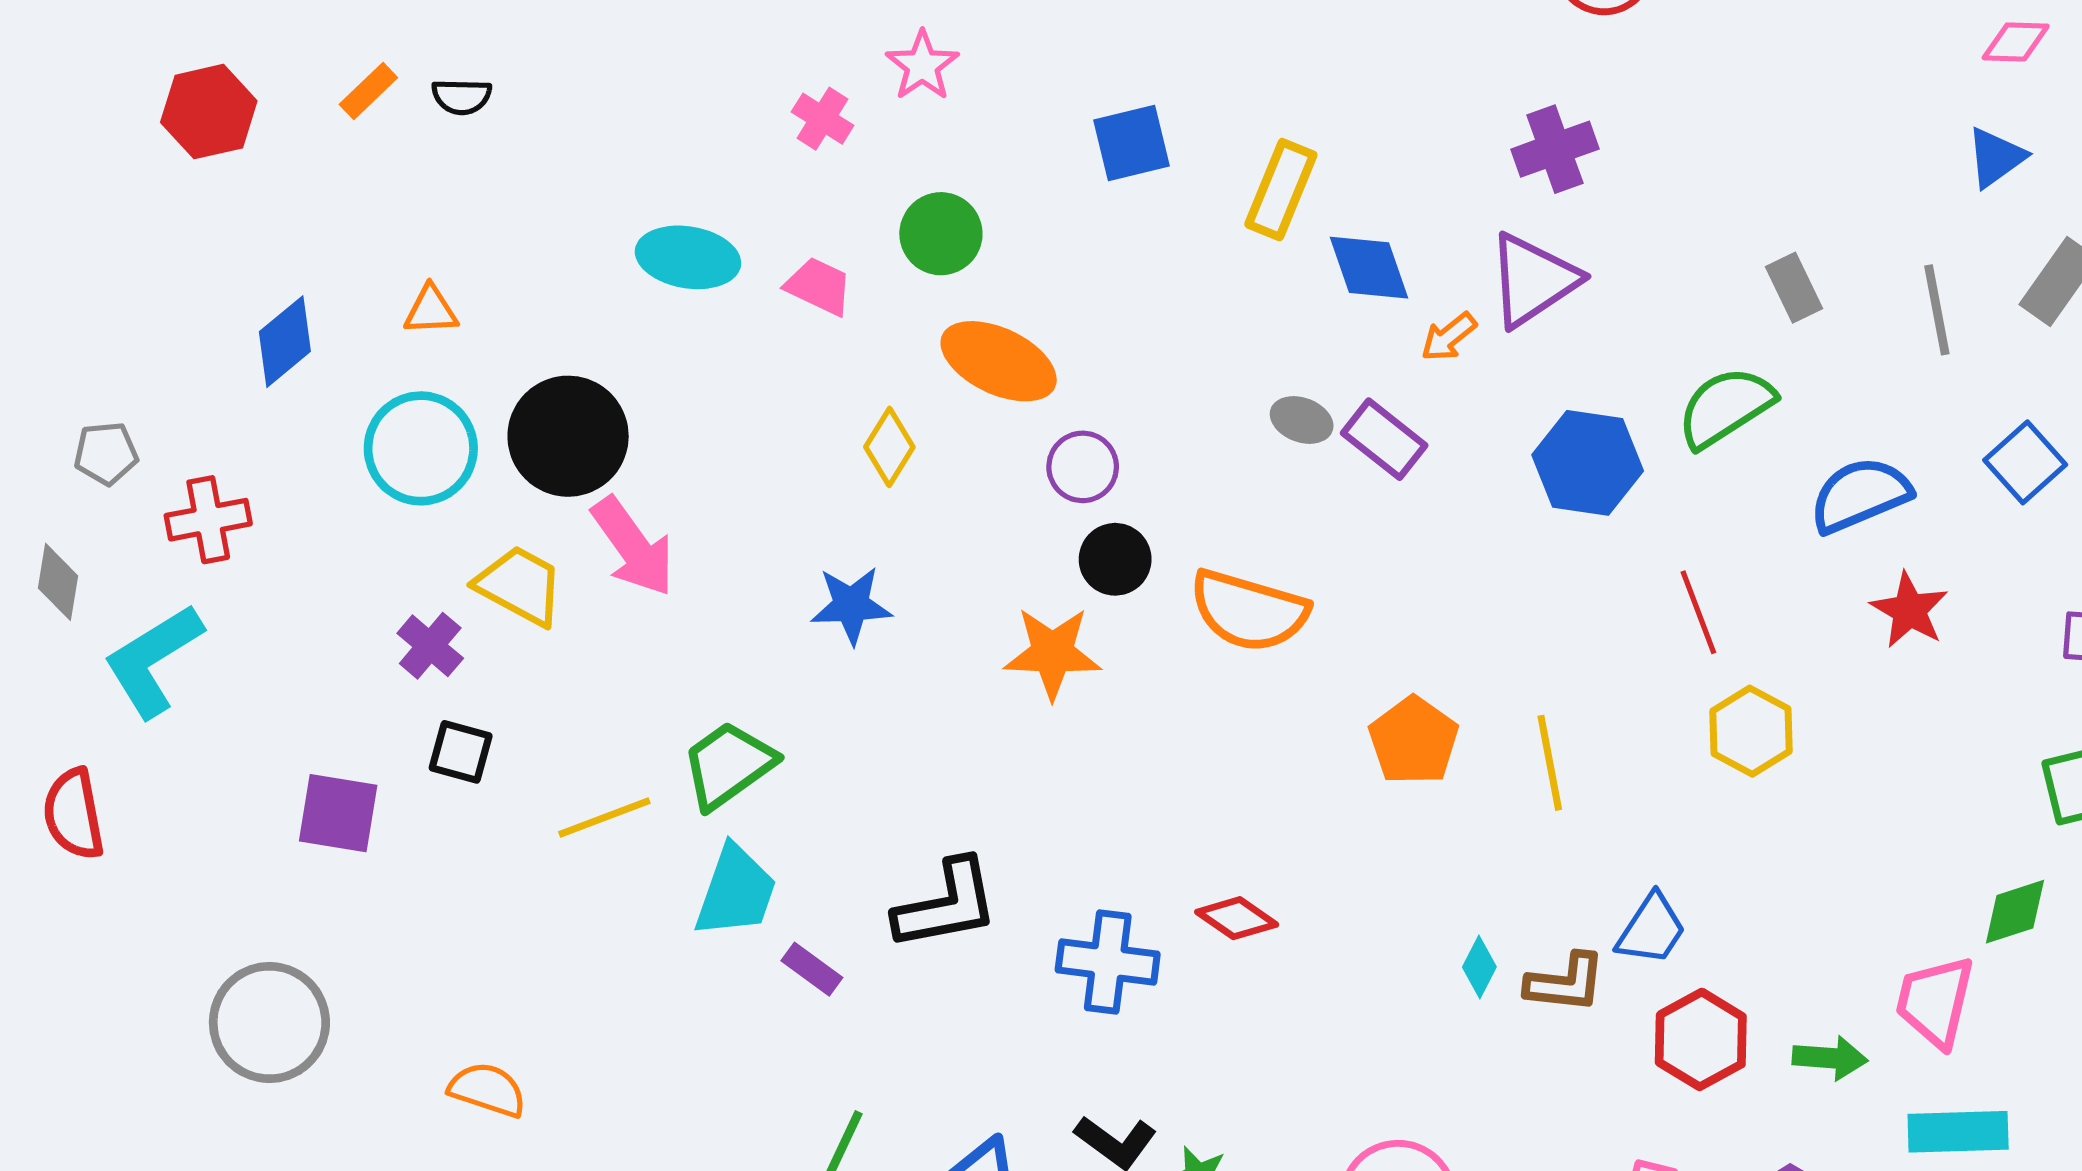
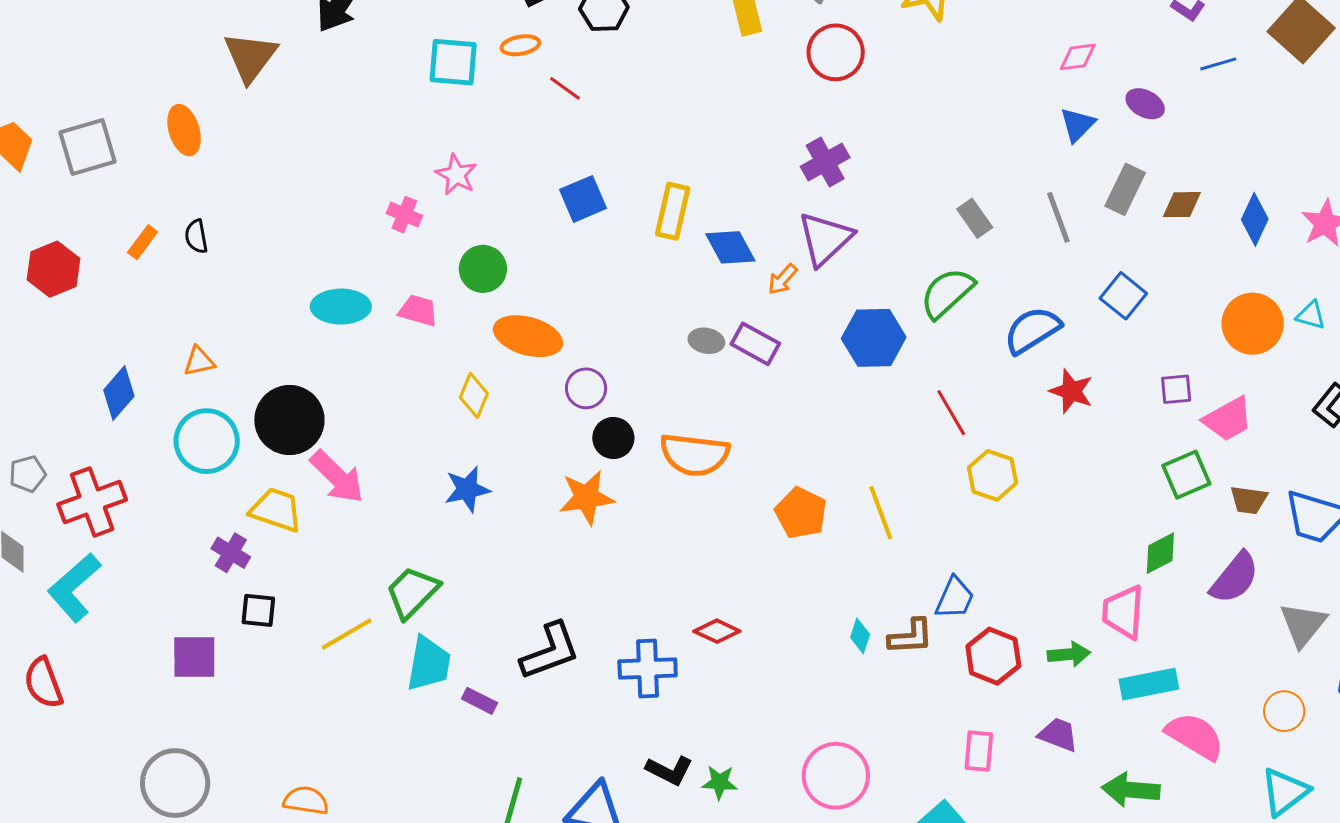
black semicircle: (462, 97) -> (196, 236), turned 88
red cross: (208, 520) -> (92, 502), size x1.4

